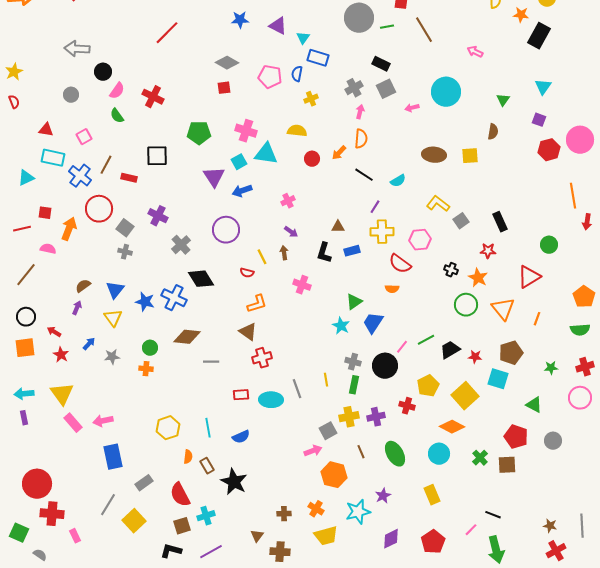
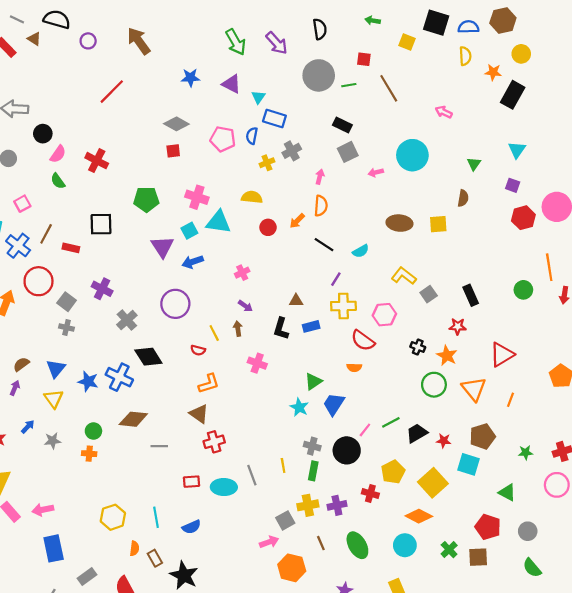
gray cross: (354, 88) -> (292, 151), moved
green circle: (549, 245) -> (523, 290), moved
green semicircle: (580, 330) -> (532, 568), moved, turned 54

